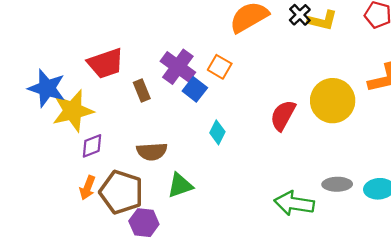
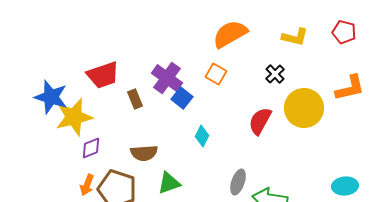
black cross: (300, 15) -> (275, 74), moved
orange square: (220, 67) -> (216, 74), moved
gray ellipse: (337, 184) -> (238, 182), moved, turned -70

